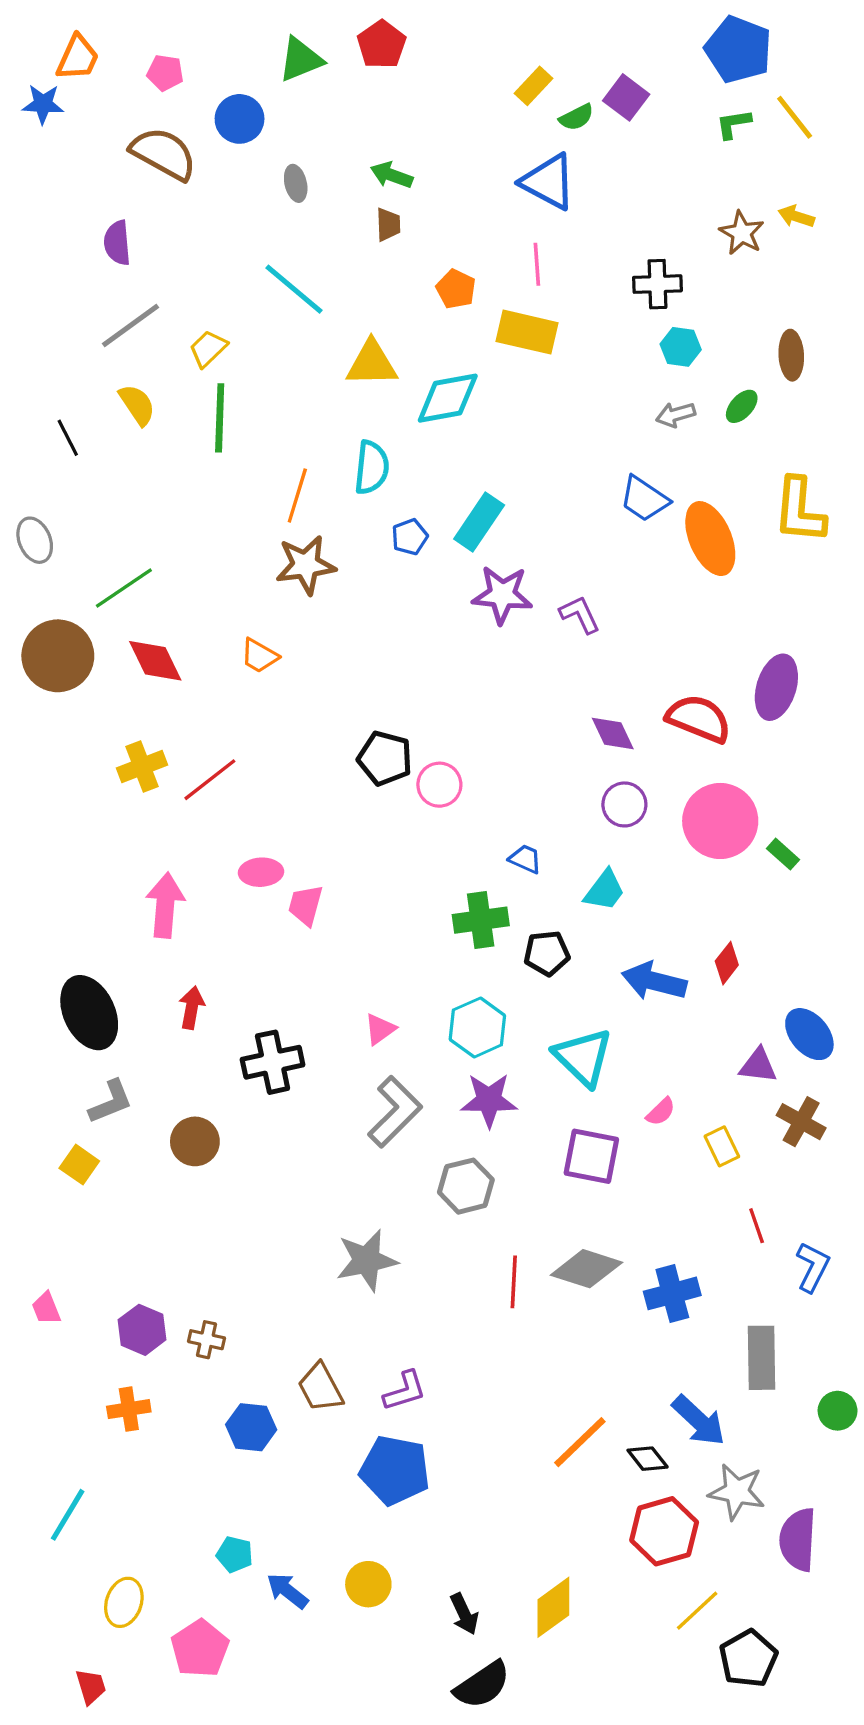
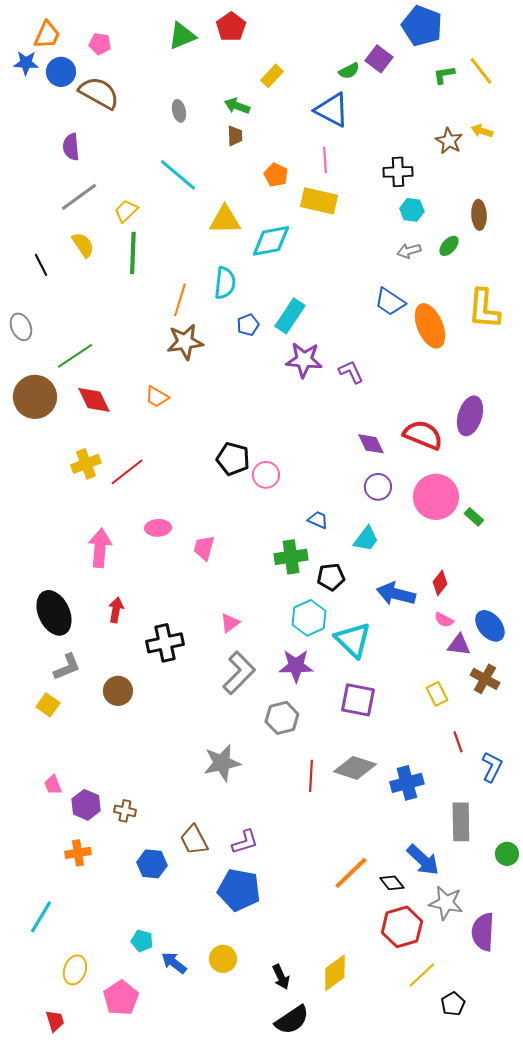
blue pentagon: (738, 50) -> (422, 26), moved
yellow rectangle: (534, 86) -> (272, 76), moved
blue circle: (240, 119) -> (61, 72), moved
pink trapezoid: (306, 905) -> (204, 548), moved
cyan hexagon: (477, 1027) -> (309, 618), moved
pink semicircle: (661, 1112) -> (444, 620), moved, turned 72
pink trapezoid: (46, 1308) -> (53, 785), moved
black pentagon: (748, 1659) -> (453, 1004), size x0.7

